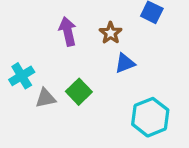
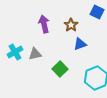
green square: (79, 92) -> (60, 69), moved
gray triangle: (45, 98) -> (35, 54), moved

